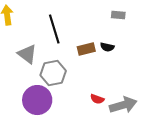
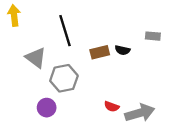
gray rectangle: (118, 15) -> (153, 36), moved
purple circle: (37, 100) -> (47, 108), size x0.6

